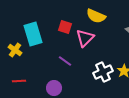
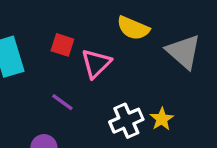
yellow semicircle: (96, 16) -> (133, 28), moved

